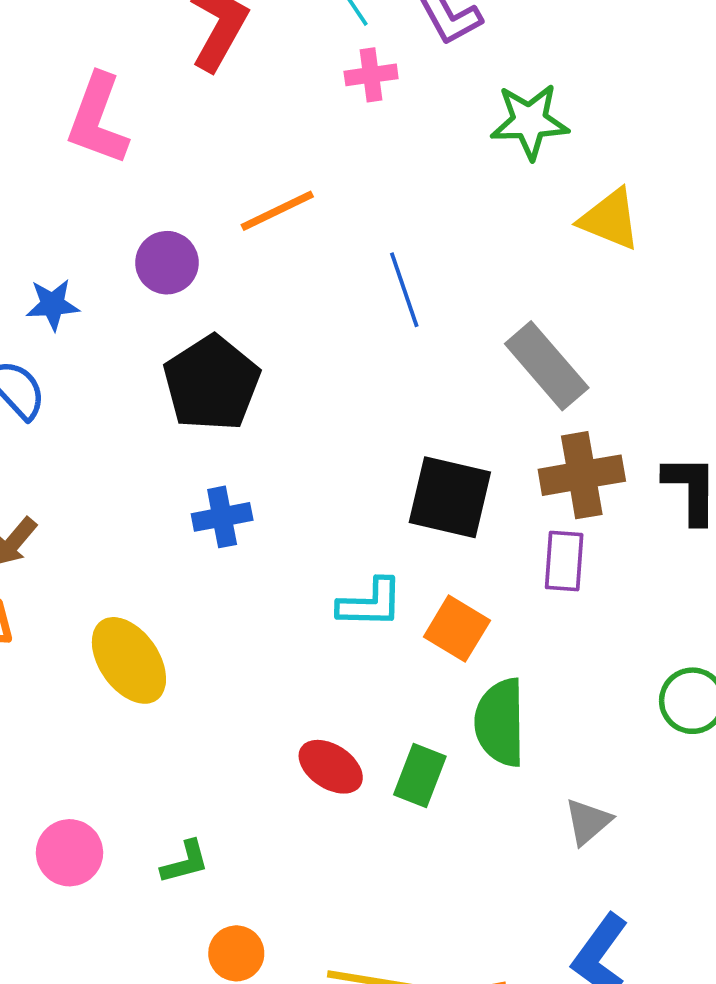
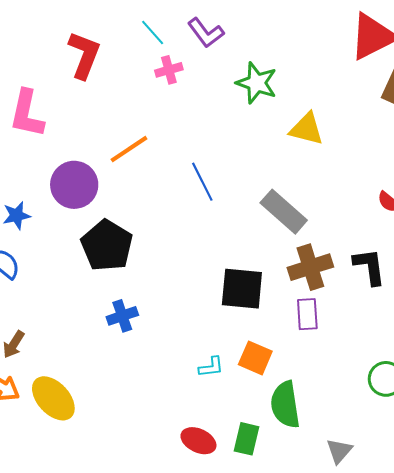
green star: (530, 121) -> (257, 83), turned 30
purple circle: (167, 263) -> (74, 185), size x1.4
cyan L-shape: (370, 603) -> (211, 367), moved, size x0.7
yellow ellipse: (129, 660) -> (53, 398), moved

